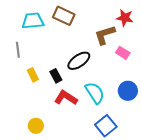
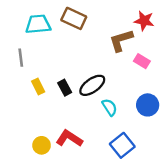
black ellipse: (79, 61) -> (92, 85), moved
cyan semicircle: (95, 93) -> (110, 107), size x0.7
red L-shape: (66, 98) -> (69, 138), moved

